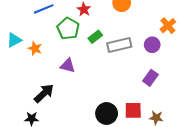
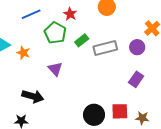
purple triangle: (68, 66) -> (55, 69), turned 35
black arrow: (44, 93) -> (33, 96), turned 60

